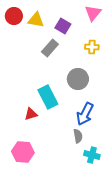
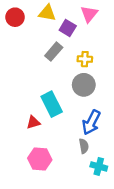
pink triangle: (93, 13) -> (89, 14), moved
yellow triangle: (36, 20) -> (47, 13), moved
yellow cross: (92, 47) -> (85, 59), moved
pink hexagon: (23, 152) -> (40, 159), moved

